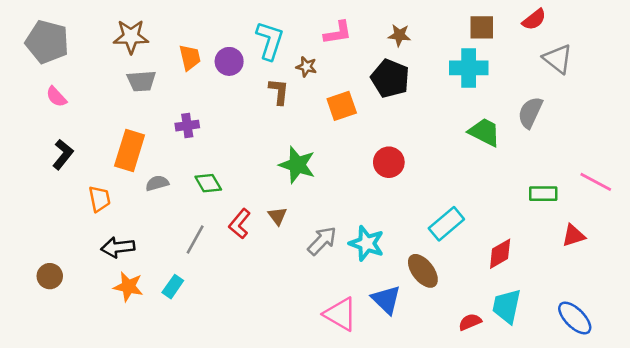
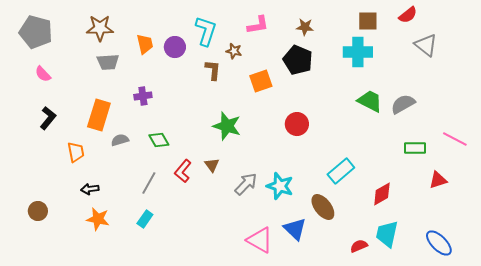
gray semicircle: (530, 112) -> (403, 104), moved, turned 35
black arrow: (118, 247) -> (90, 189), size x0.7
cyan rectangle: (173, 287) -> (145, 219), moved

